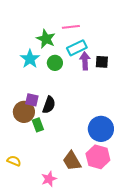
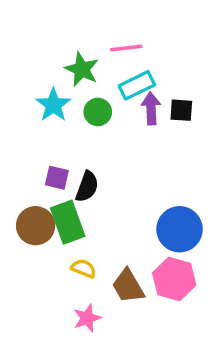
brown circle: (24, 112) -> (36, 226), moved
green rectangle: (38, 125) -> (68, 222), size x1.6
yellow semicircle: (14, 161) -> (84, 268), moved

